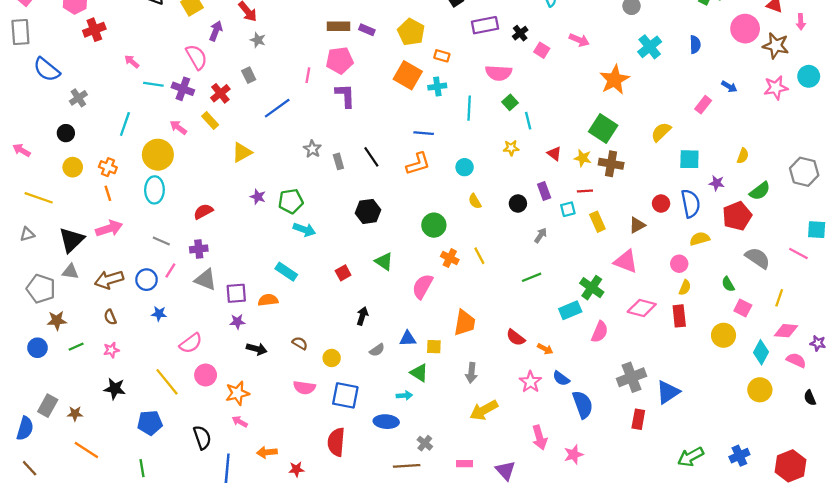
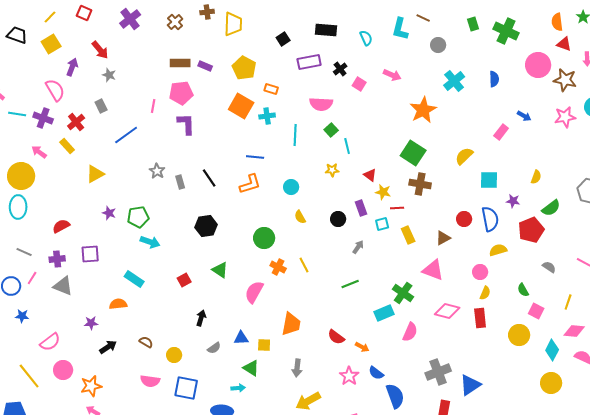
yellow star: (583, 158) -> (383, 192), moved
gray semicircle: (758, 258) -> (549, 267), size x0.6
purple square: (236, 293) -> (90, 254), moved
black arrow: (257, 349) -> (108, 347), turned -48

